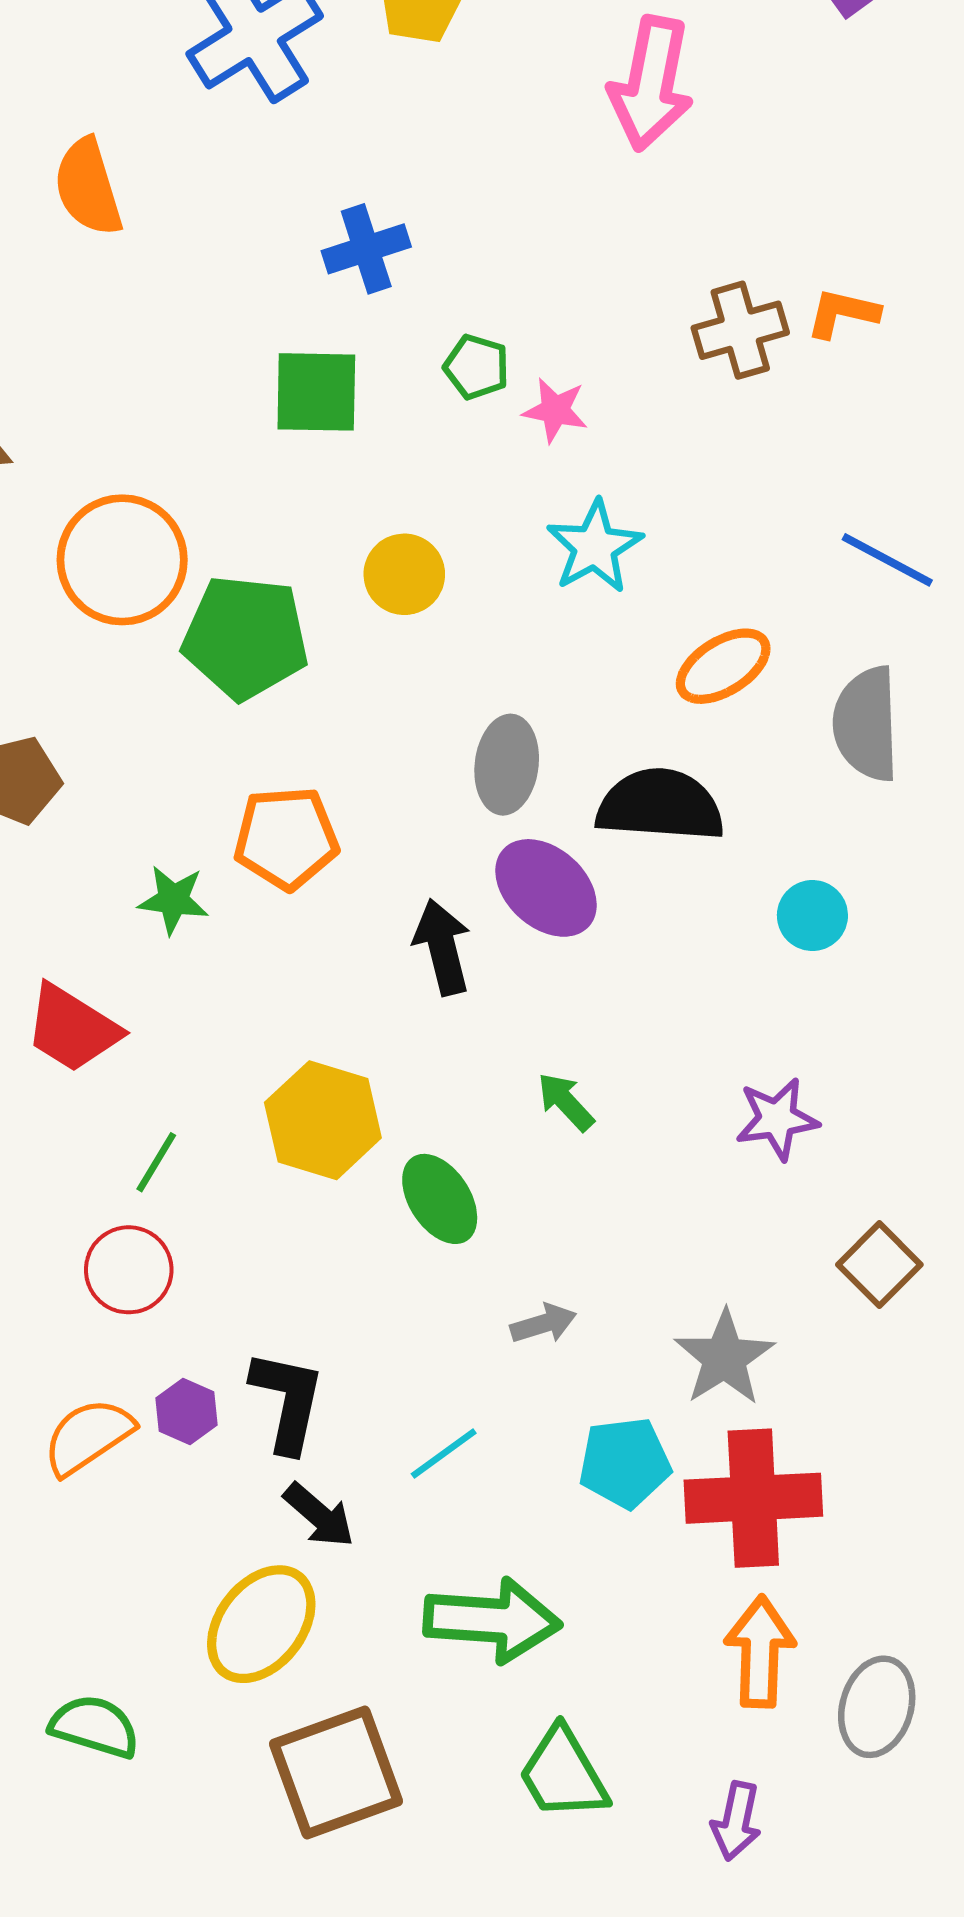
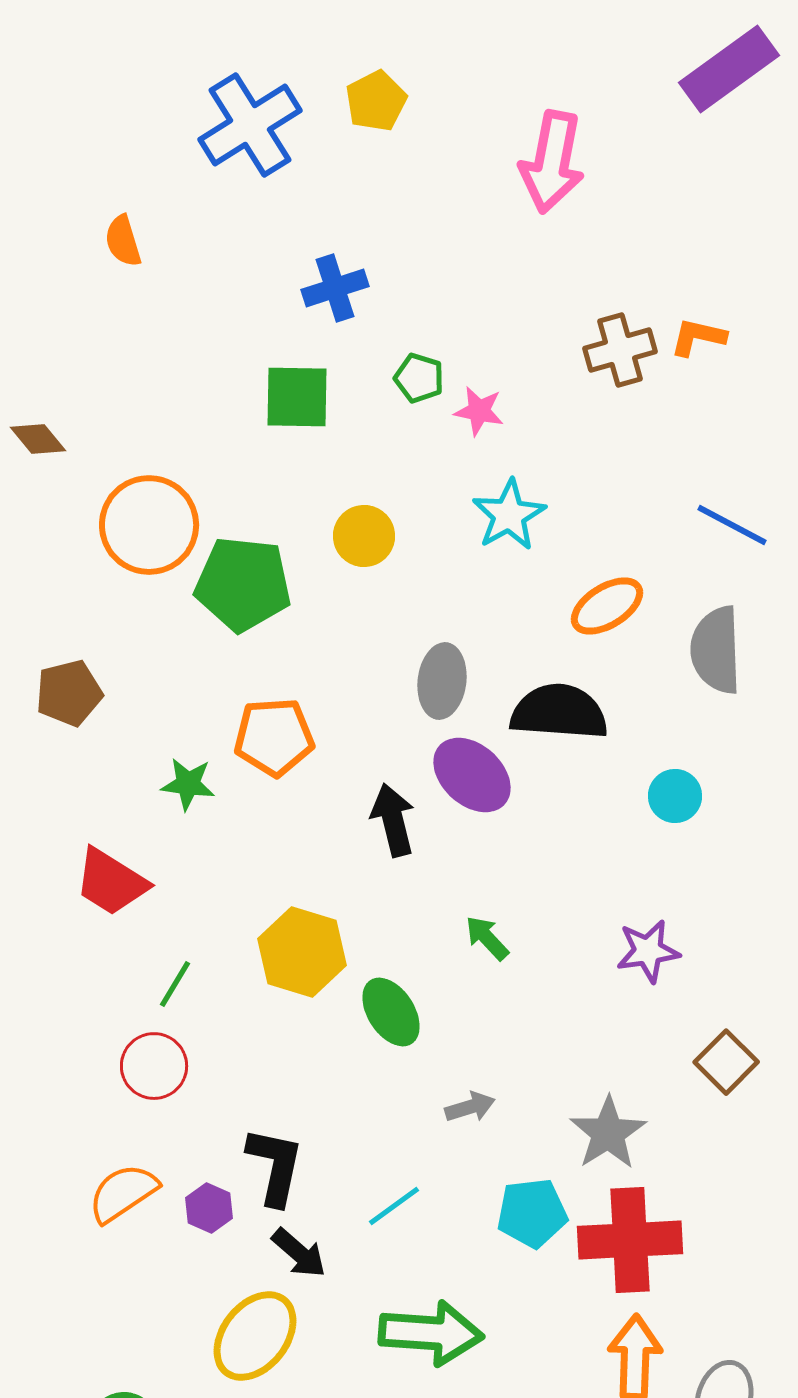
orange semicircle: (88, 187) -> (123, 241), size x0.7
purple hexagon: (186, 1412) -> (209, 1208), moved

